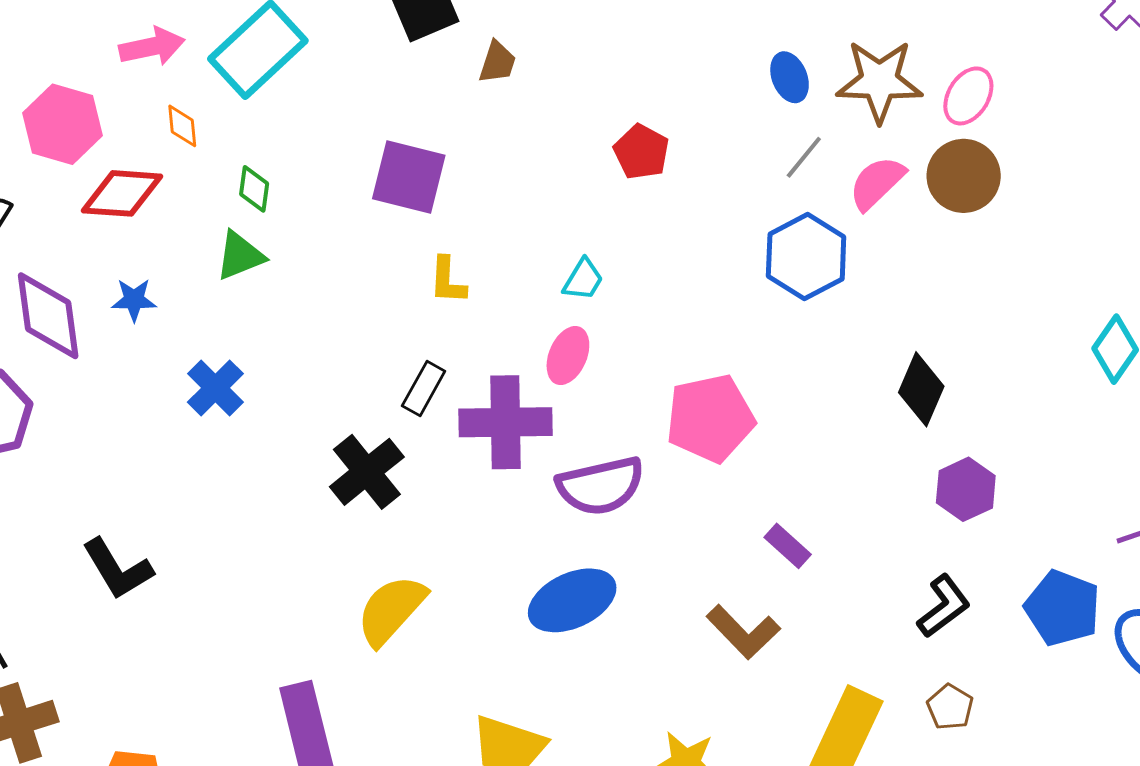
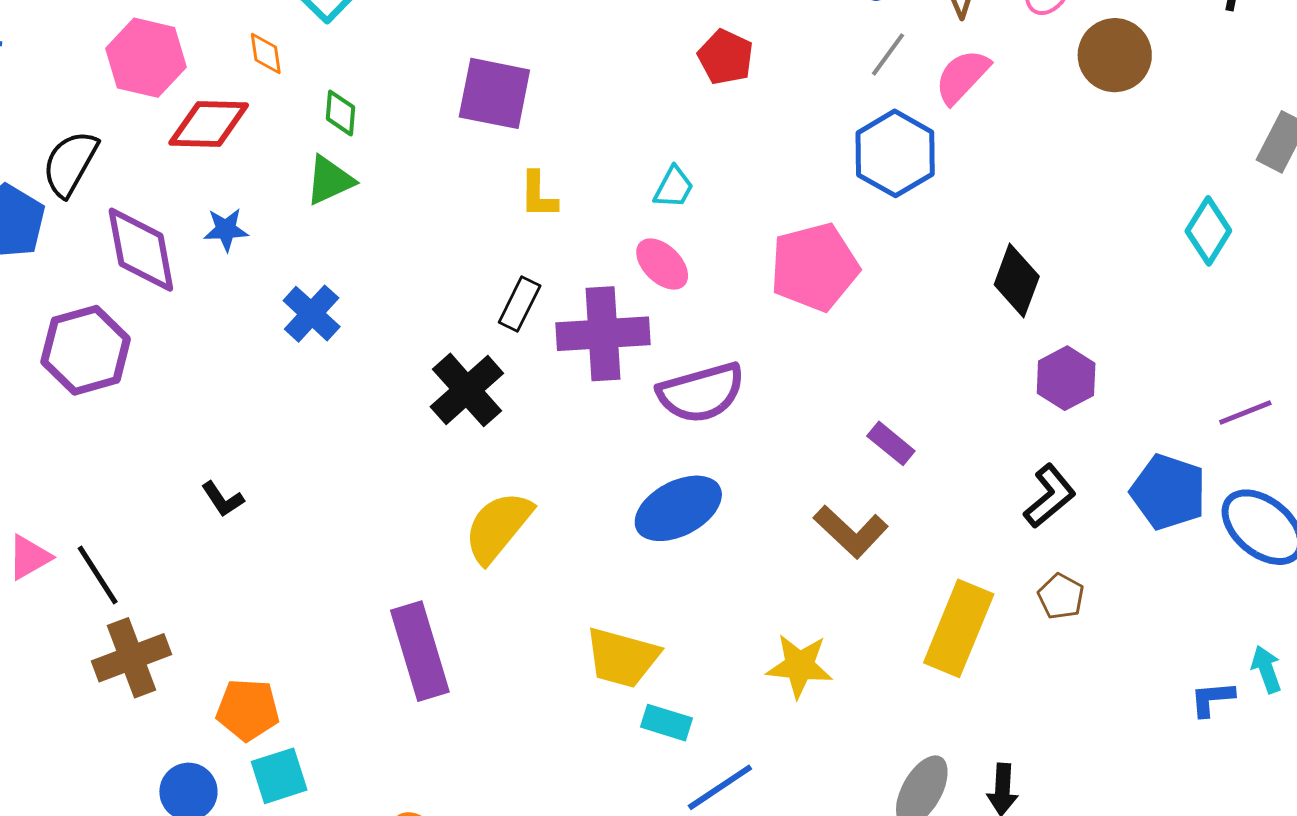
brown circle: (964, 176) -> (1115, 55), moved
pink ellipse: (568, 356) -> (662, 264), turned -66
pink pentagon: (710, 418) -> (814, 267), moved
black L-shape: (117, 569) -> (223, 499), size x0.6

